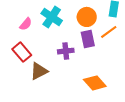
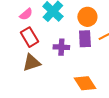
red rectangle: (22, 52) -> (30, 37), moved

